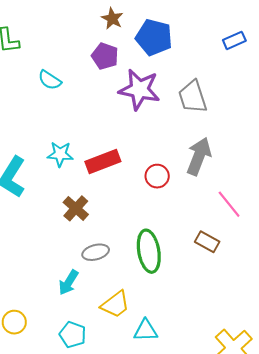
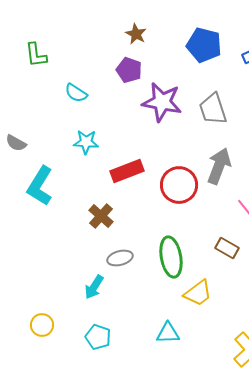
blue pentagon: (154, 37) -> (204, 45), moved
cyan star: (60, 154) -> (86, 142), moved
red circle: (157, 176) -> (179, 185), size x1.6
yellow trapezoid: (115, 304) -> (198, 293), moved

